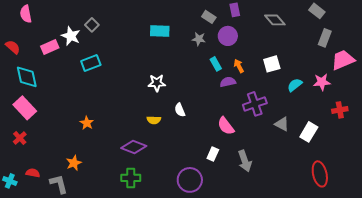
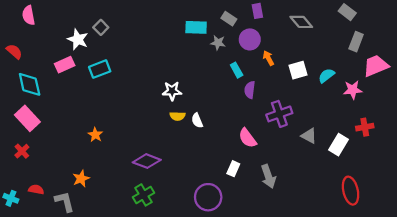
cyan rectangle: (160, 31) -> (196, 27), moved
pink rectangle: (50, 47) -> (65, 65), moved
orange arrow: (239, 66) -> (268, 58), moved
purple semicircle: (228, 82) -> (250, 90), turned -70
cyan semicircle: (295, 85) -> (326, 76), moved
red cross: (340, 110) -> (365, 127), moved
yellow semicircle: (154, 120) -> (177, 116), moved
green cross: (131, 178) -> (143, 195), turned -30

